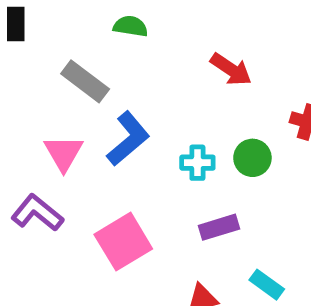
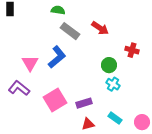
gray rectangle: (85, 81) -> (70, 31), moved
cyan cross: (197, 163) -> (113, 84), moved, turned 32
purple rectangle: (219, 227) -> (84, 103), moved

